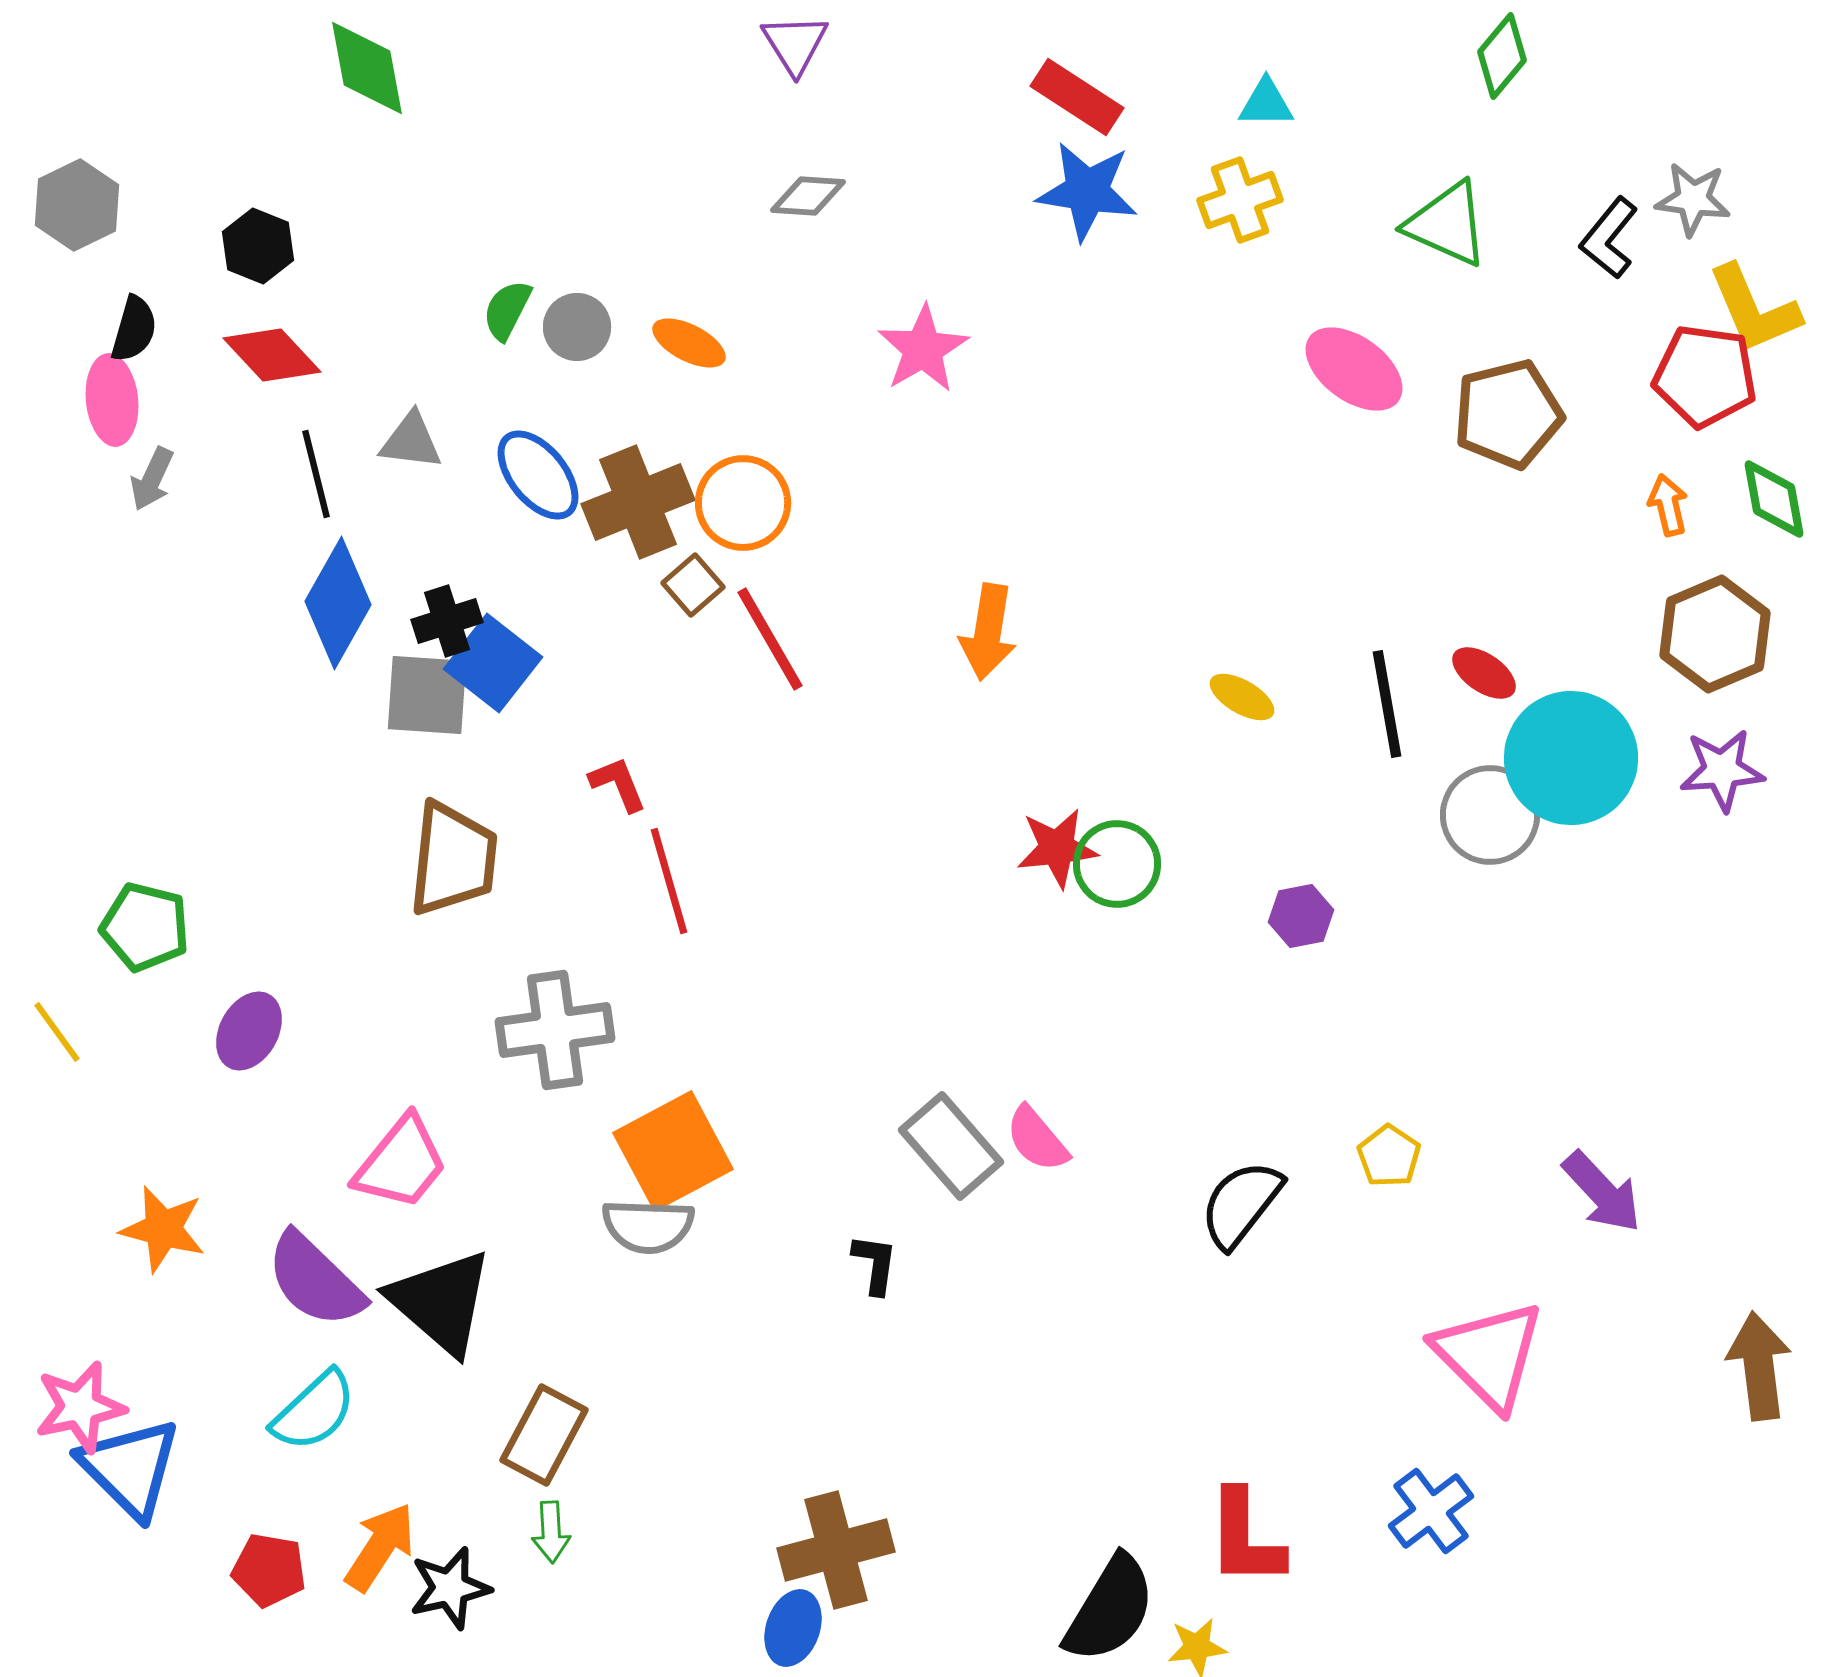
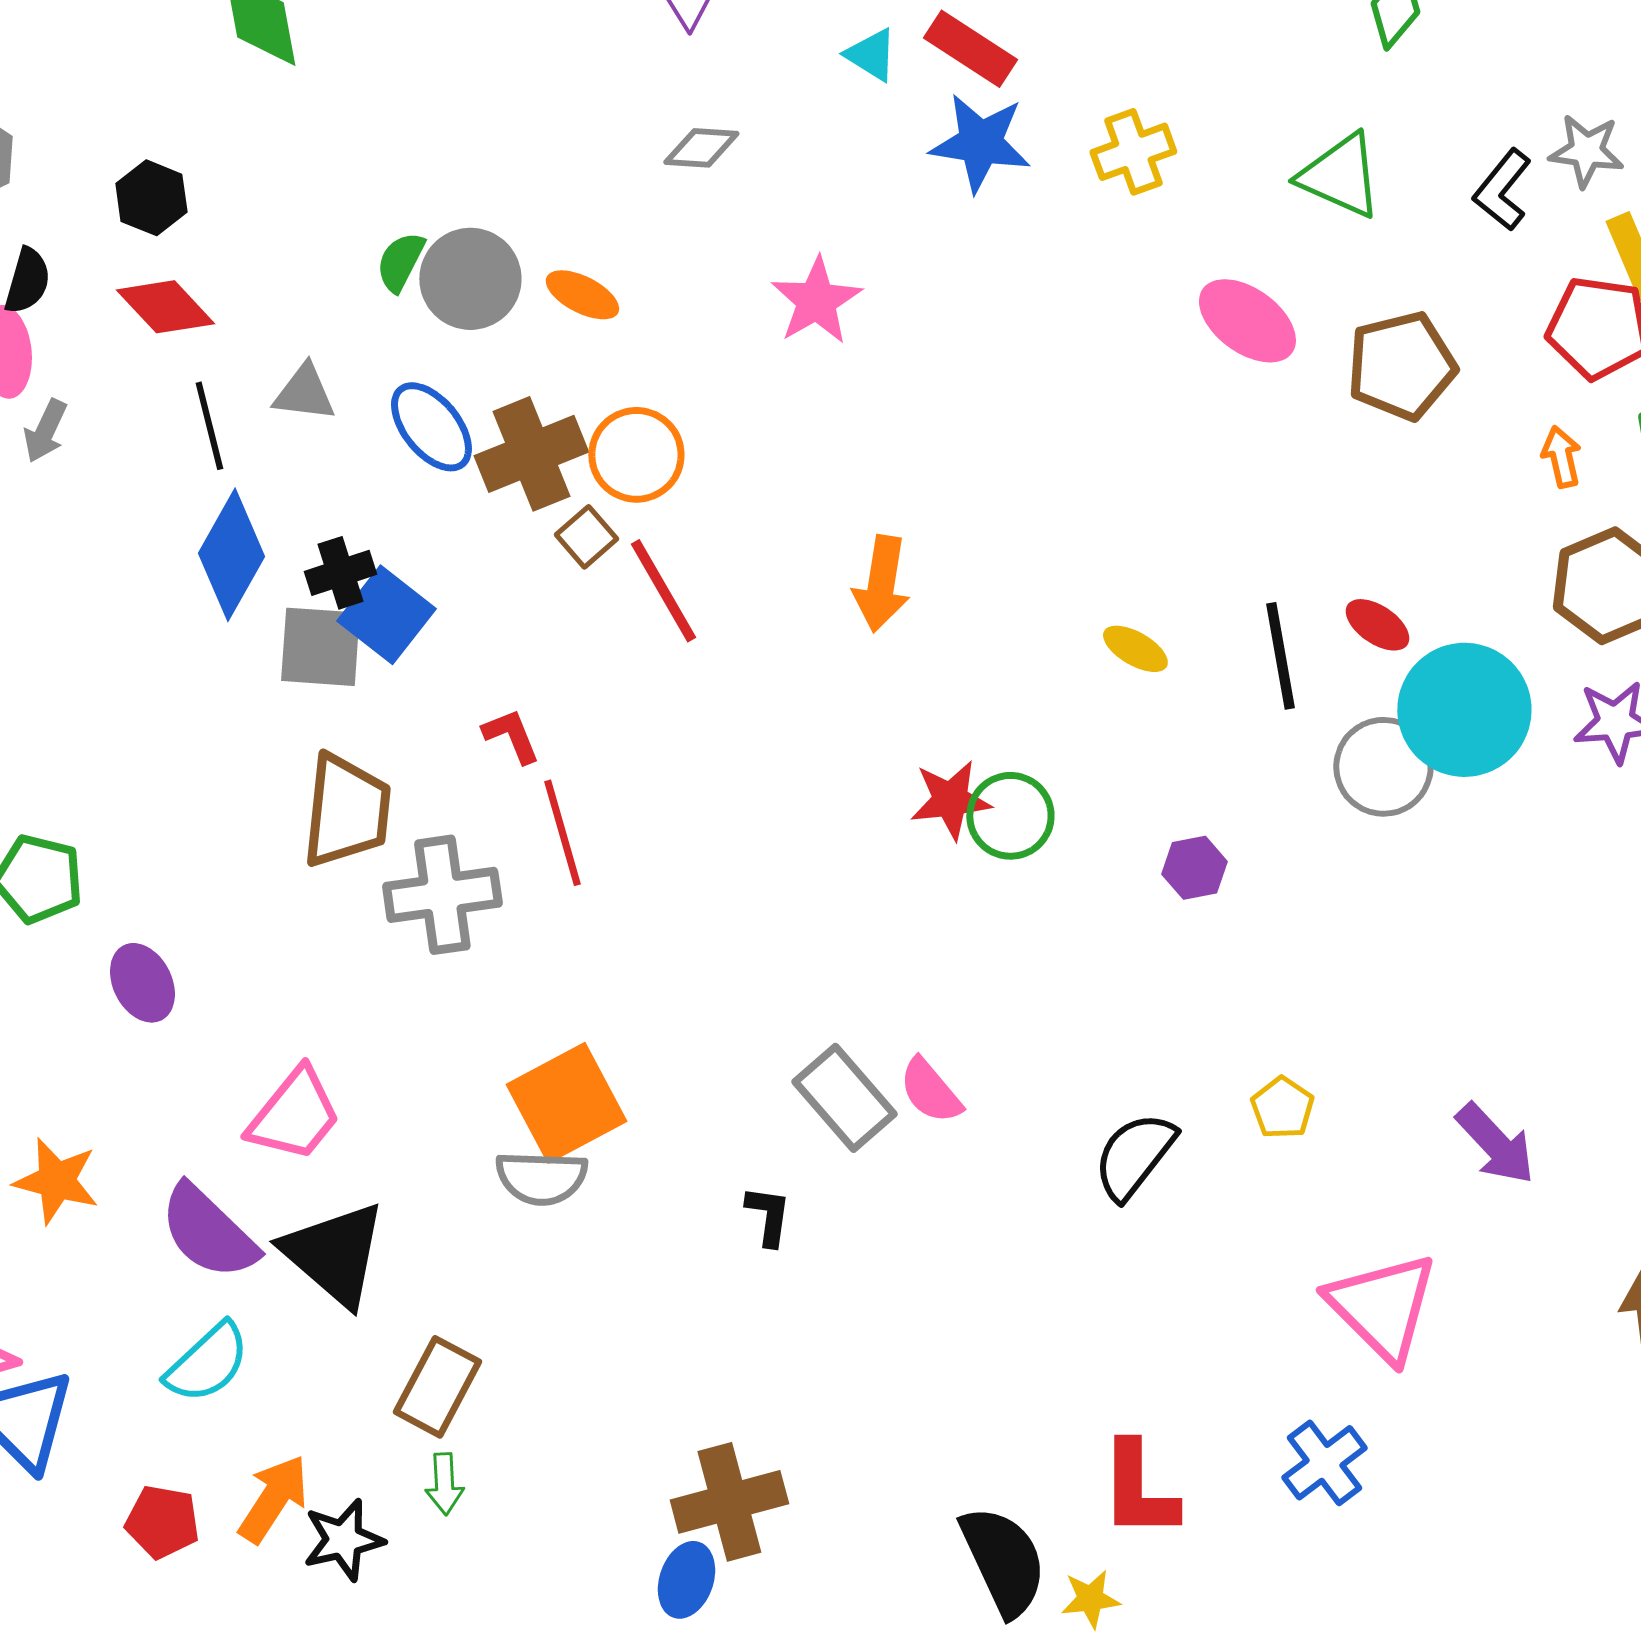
cyan triangle: (1266, 103) -> (871, 55), moved, turned 32
gray circle: (577, 327) -> (470, 279), size x1.5
gray cross: (555, 1030) -> (442, 895), moved
purple ellipse: (249, 1031) -> (142, 983), turned -56
black semicircle: (1110, 1609) -> (1003, 1561), turned -56

